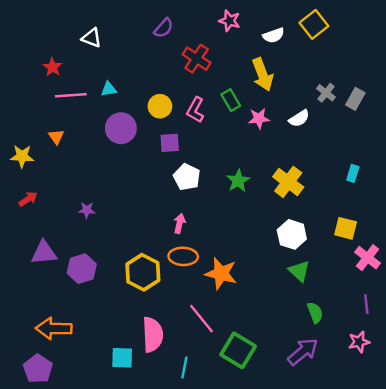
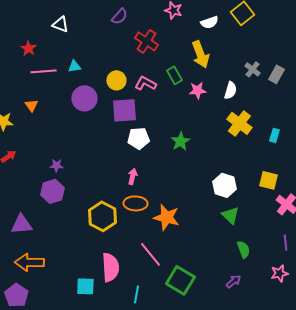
pink L-shape: (195, 110) -> (145, 83), turned 90
white semicircle: (299, 118) -> (230, 90), turned -42
purple square: (170, 143) -> (124, 110), size x1.5
white pentagon: (187, 177) -> (138, 138), turned -30
yellow cross: (288, 182) -> (239, 123), moved
purple triangle: (44, 253) -> (21, 224), moved
purple hexagon: (82, 269) -> (52, 191), moved
purple arrow: (303, 352) -> (233, 281), size x0.6

